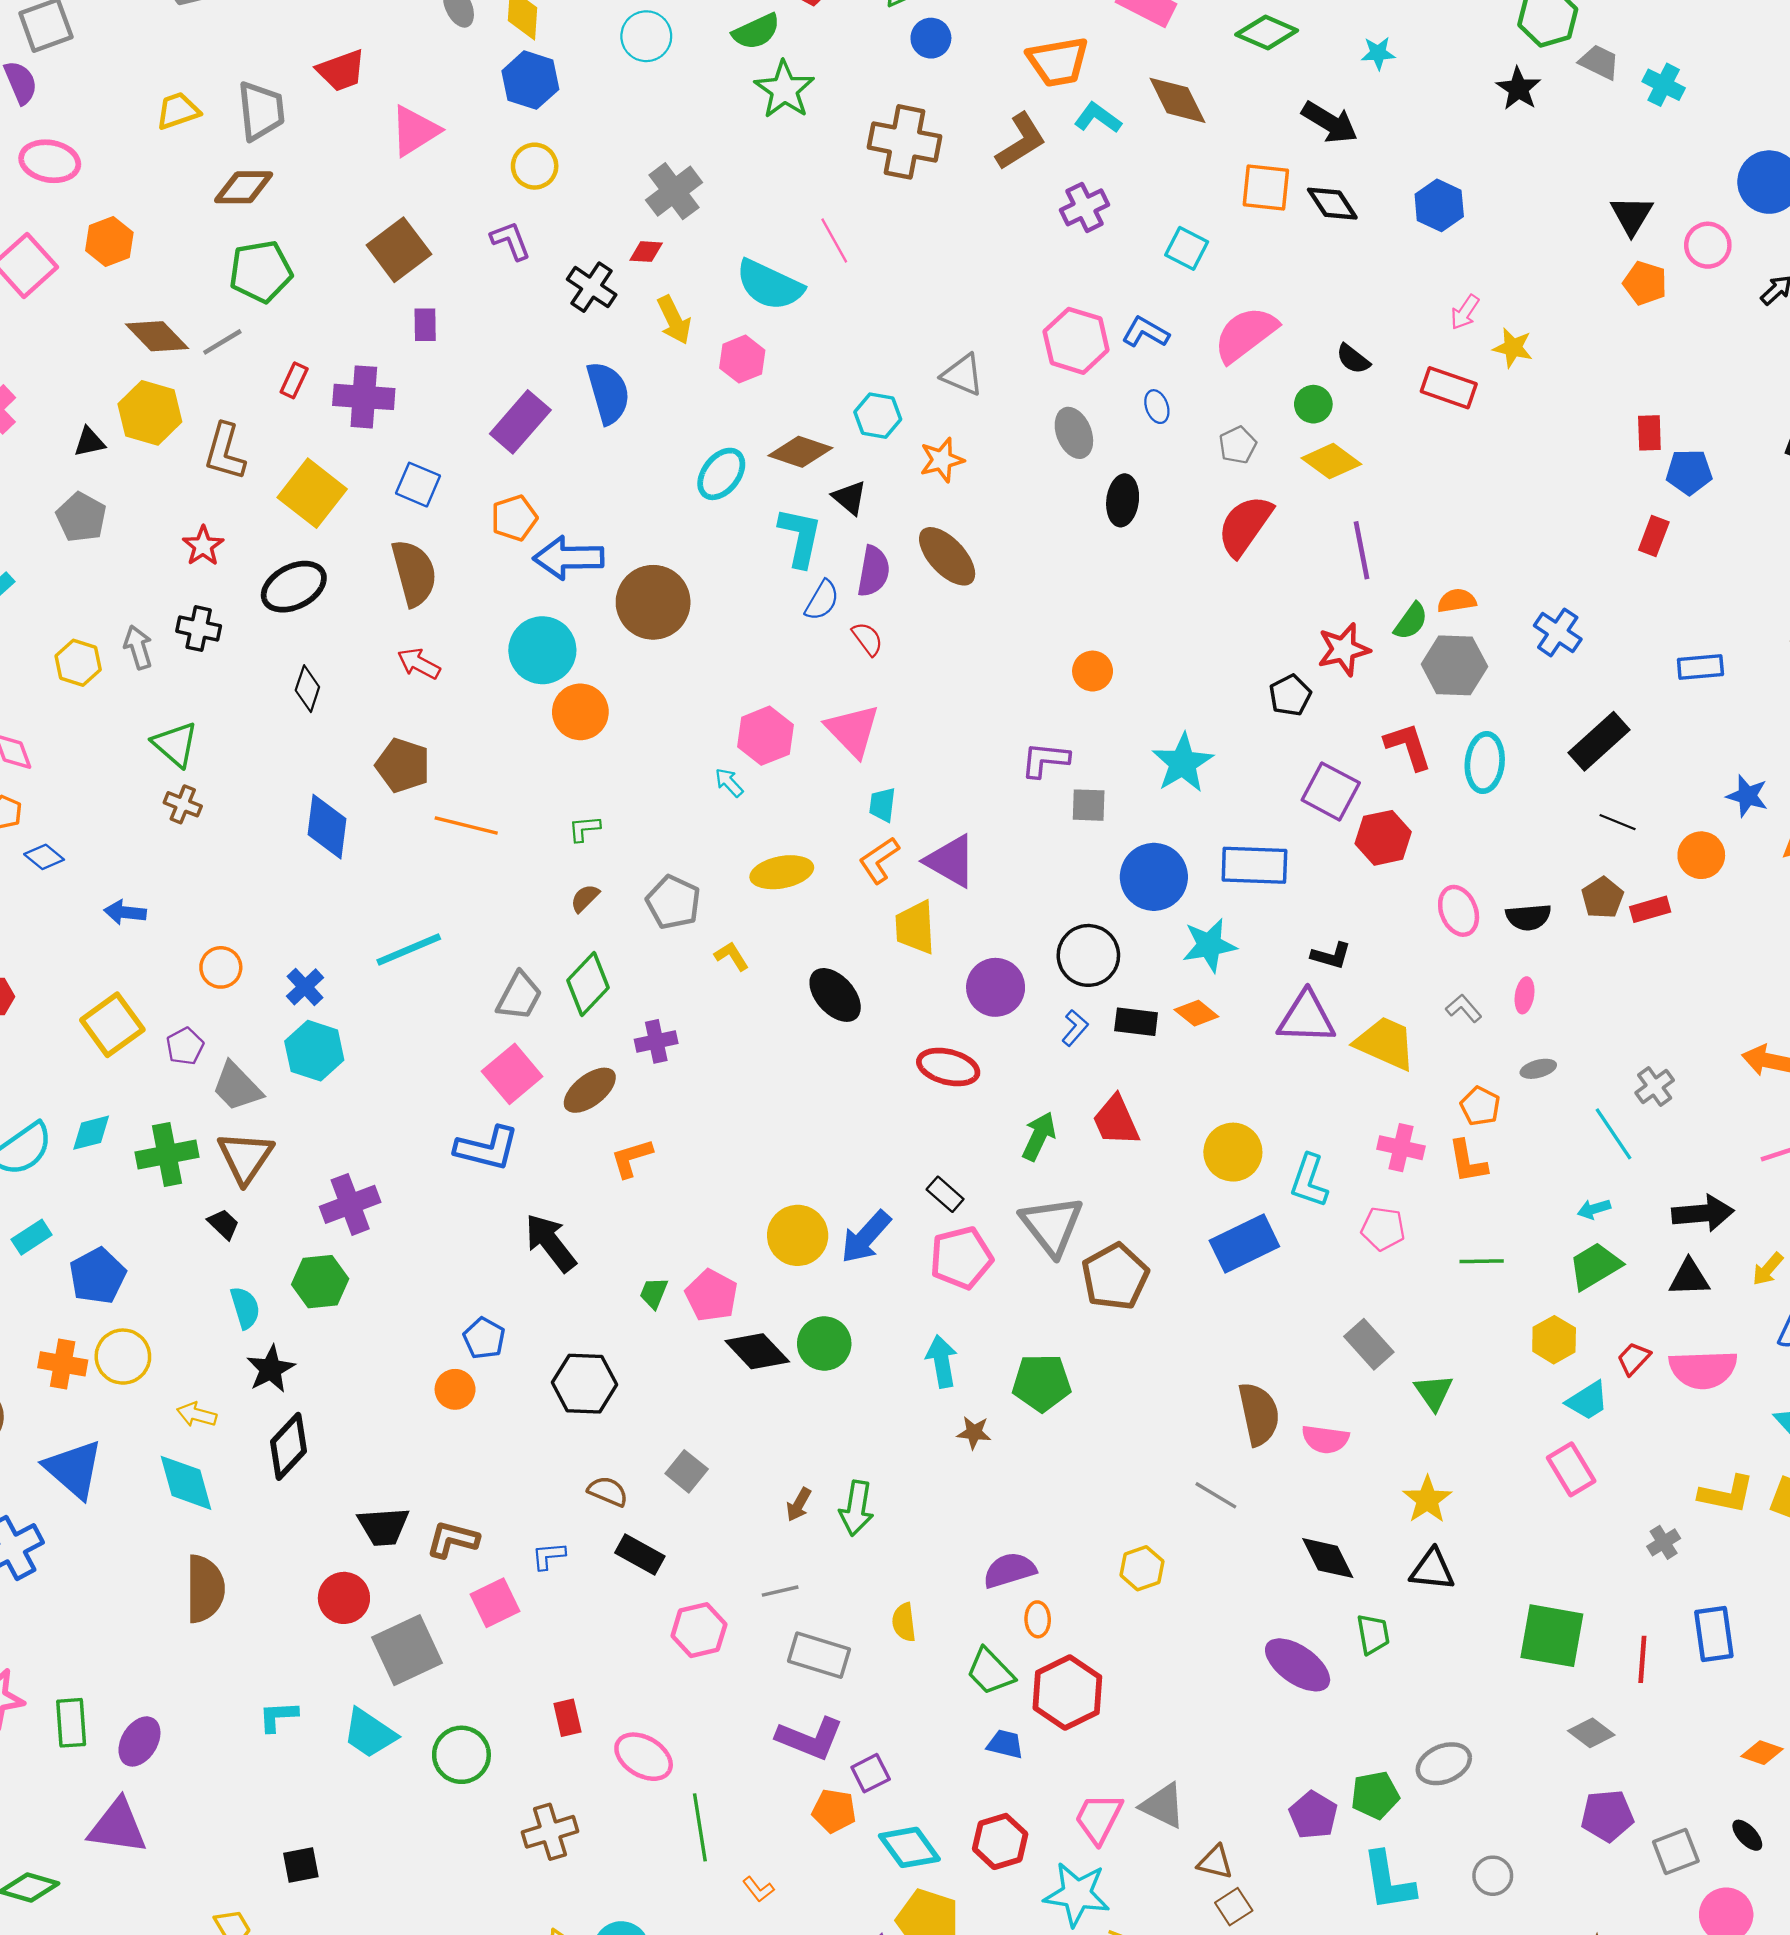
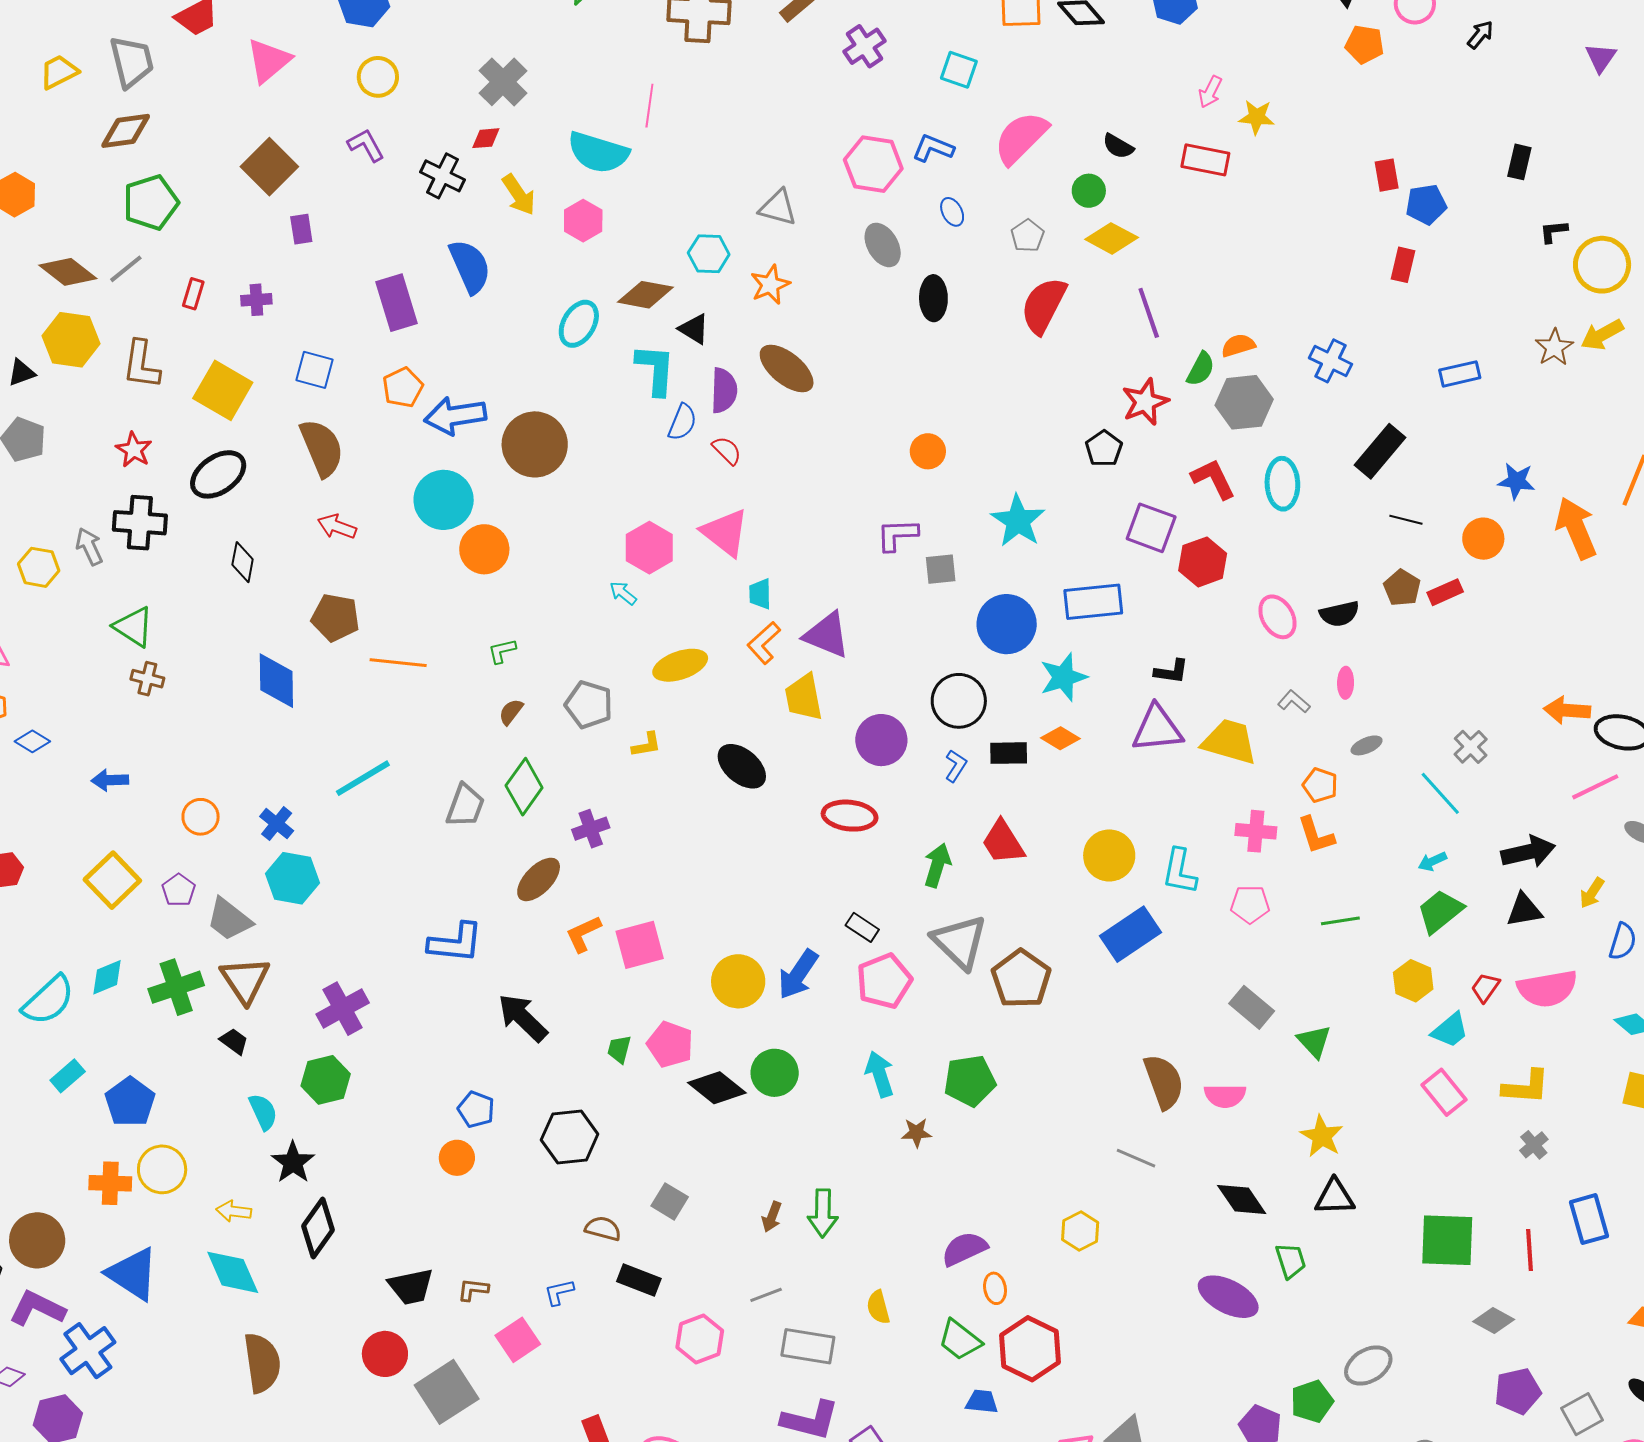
pink line: (834, 240) -> (649, 106), turned 45
purple cross: (364, 397) -> (256, 300), size x0.6
purple rectangle: (520, 422) -> (396, 303), turned -50
black cross: (199, 629) -> (140, 523), size x1.4
yellow L-shape: (732, 956) -> (646, 745), turned 120
pink square: (512, 1074) -> (640, 945), moved, turned 33
yellow L-shape: (1726, 1494) -> (1526, 1087), moved
brown L-shape: (453, 1539) -> (473, 1290), size x0.7

